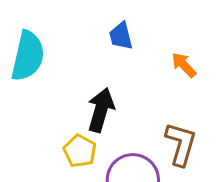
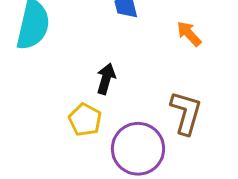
black arrow: (101, 110) -> (106, 79), size x0.7

